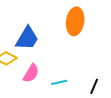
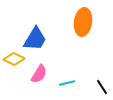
black line: (94, 86) -> (102, 87), turned -56

